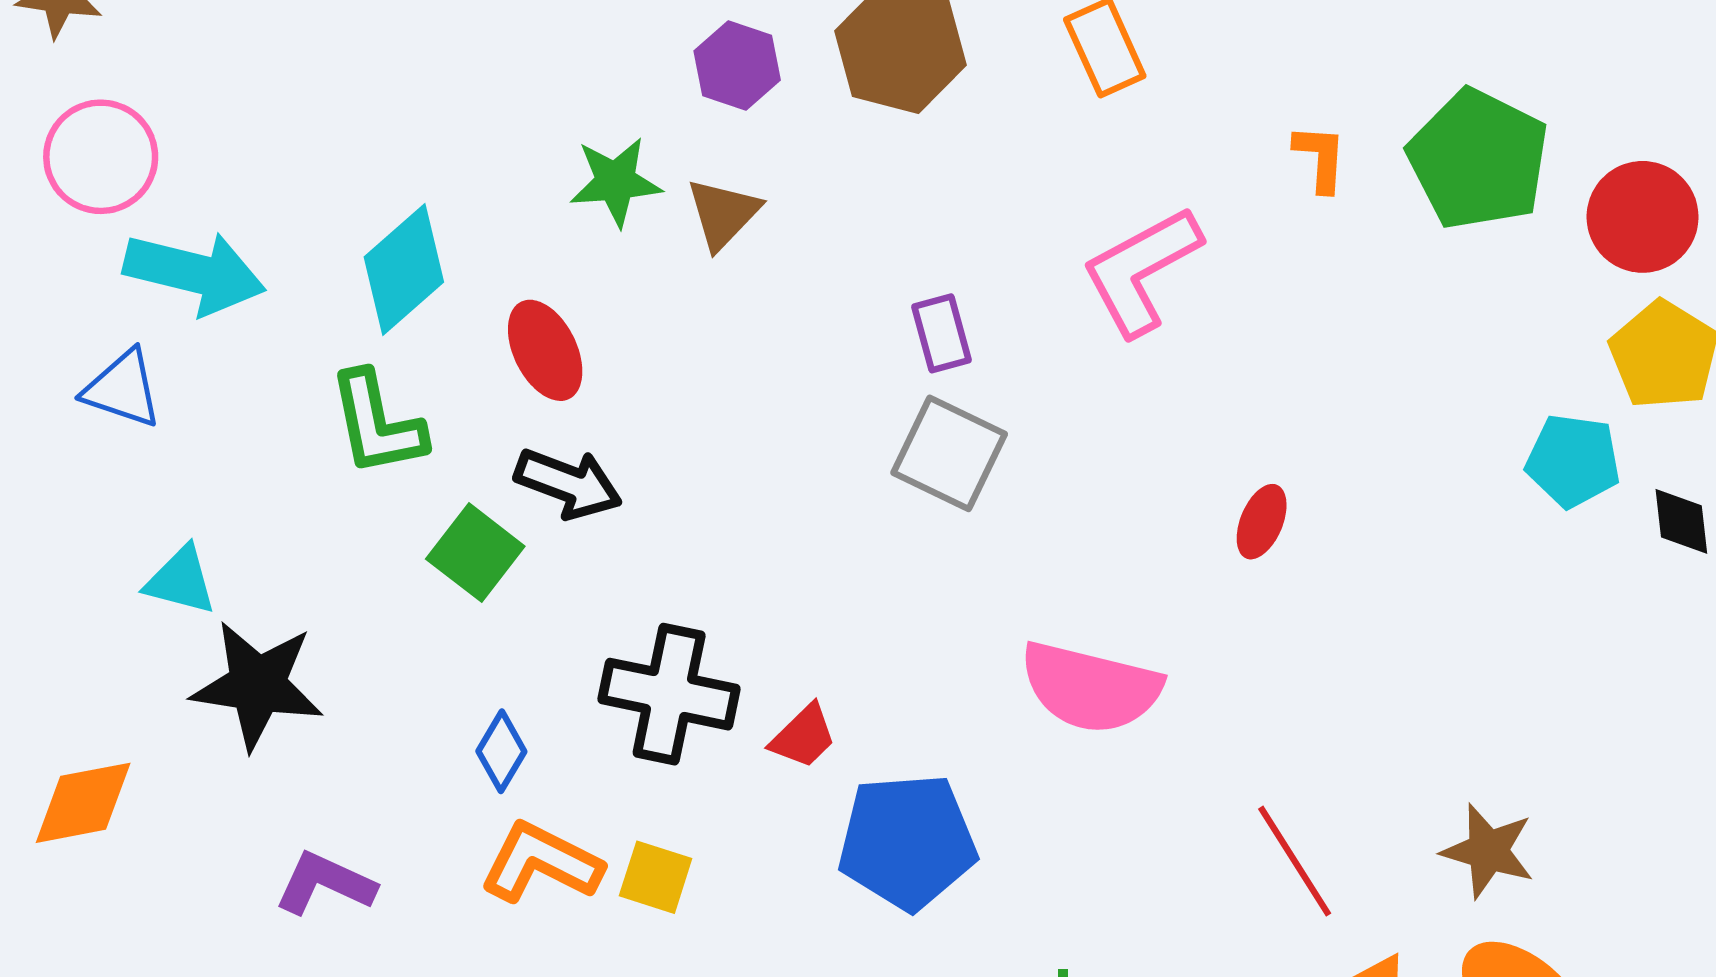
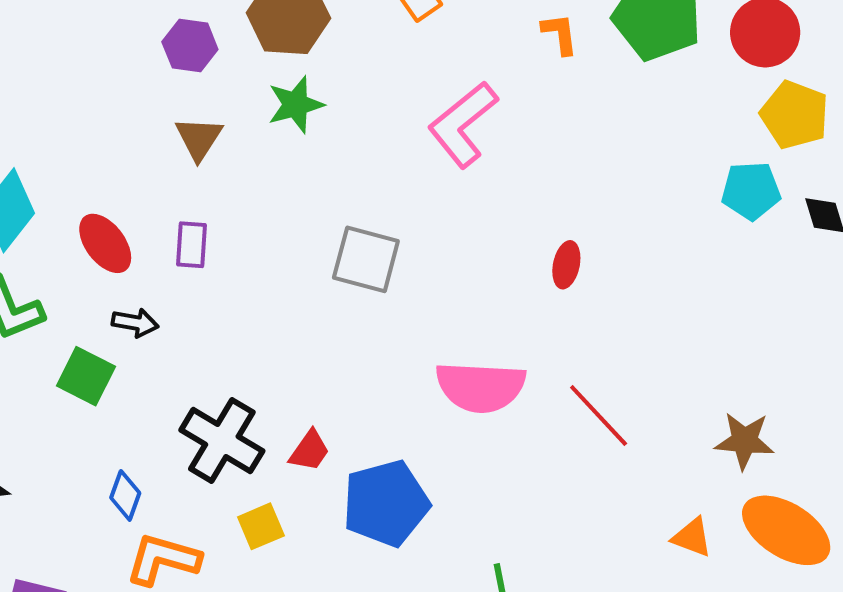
green star: (616, 182) -> (296, 105), moved
purple rectangle: (942, 333) -> (191, 245), moved, turned 30
black arrow: (568, 484) -> (135, 323), size x0.7
black cross: (669, 694) -> (222, 440), turned 30
red line: (1295, 861) -> (599, 416), moved
yellow square: (656, 877) -> (261, 526), moved, turned -30

